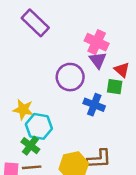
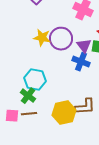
purple triangle: (98, 60) -> (84, 46), moved
yellow star: (23, 110) -> (42, 38), moved

